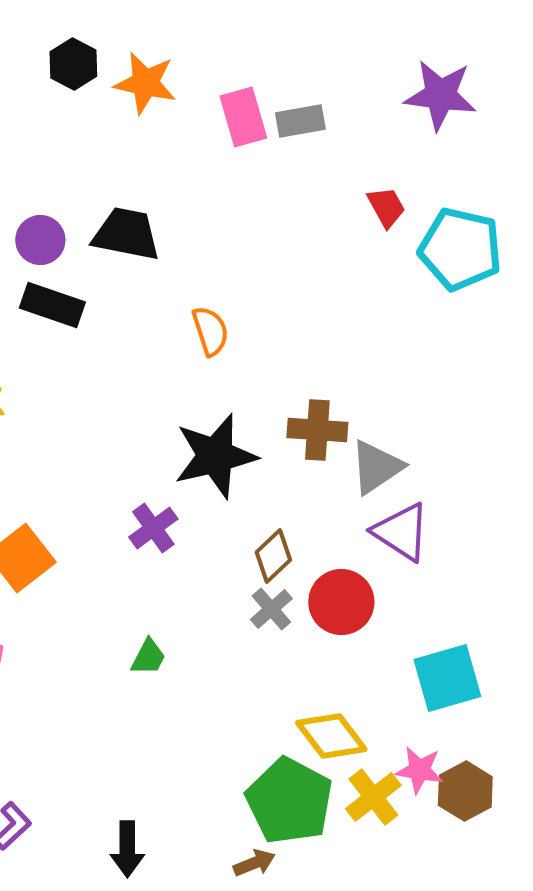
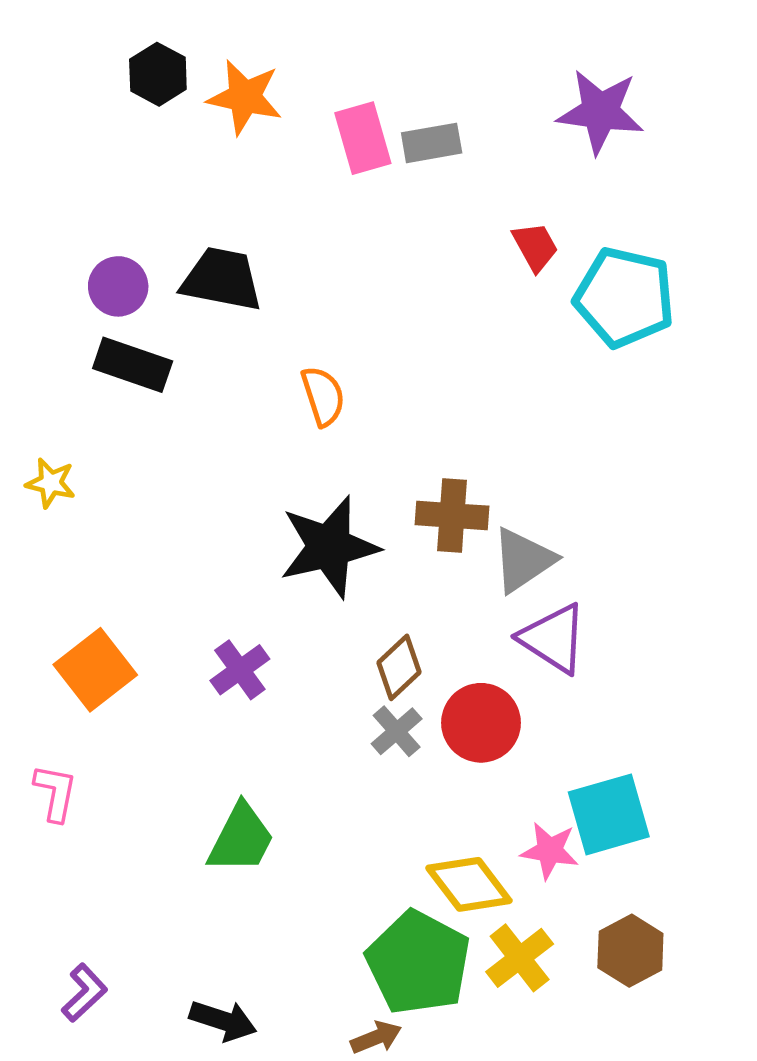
purple cross: (153, 528) -> (240, 670), moved
green trapezoid: (148, 657) -> (241, 839), moved, size x1.6
pink star: (419, 770) -> (550, 851), moved
black arrow: (127, 849) -> (223, 1021), turned -72

